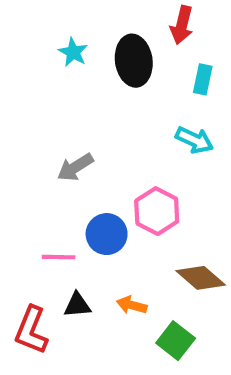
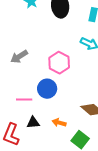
gray arrow: (75, 167) -> (19, 57), moved
pink hexagon: (157, 211) -> (59, 63), moved

